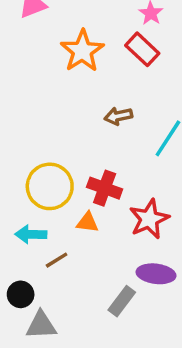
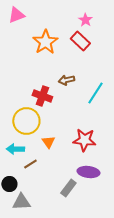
red cross: (105, 188) -> (42, 96), moved
red star: (149, 219) -> (84, 140), turned 30
orange triangle: (87, 222) -> (48, 142), turned 48

